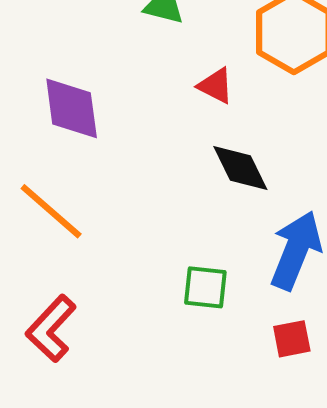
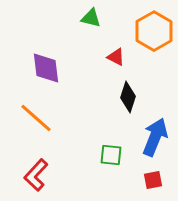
black diamond: (240, 168) -> (128, 97), turned 44

